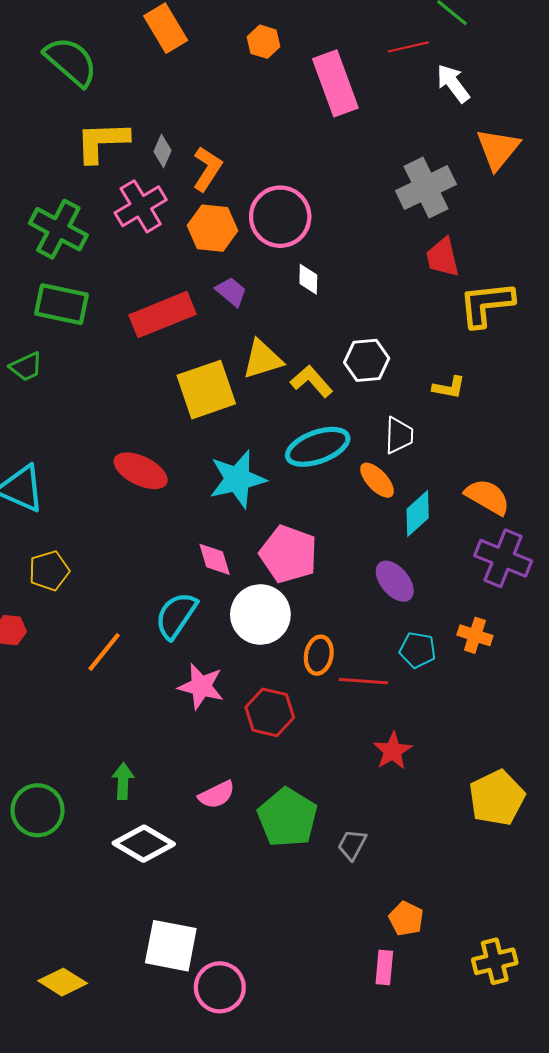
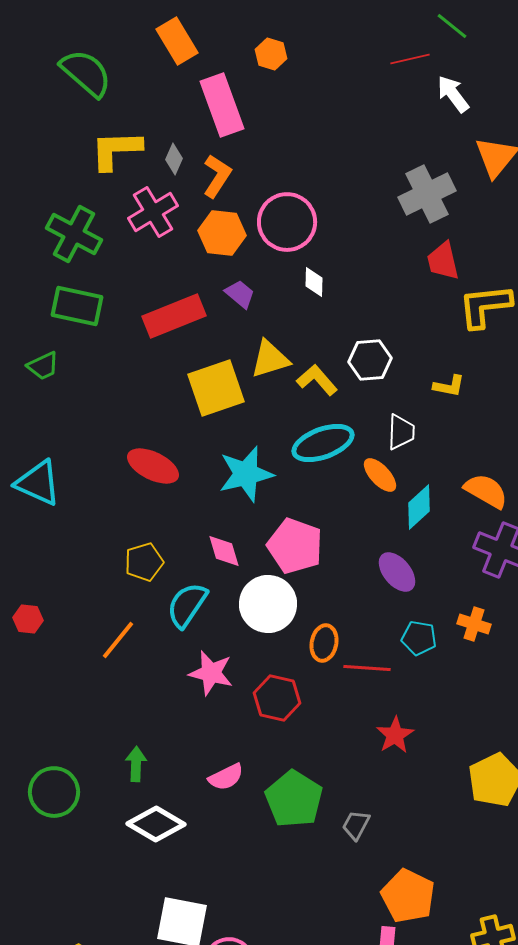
pink rectangle: (335, 83) -> (222, 105), moved
yellow pentagon: (49, 571) -> (144, 562), moved
orange pentagon: (406, 919) -> (408, 896), size x1.6

